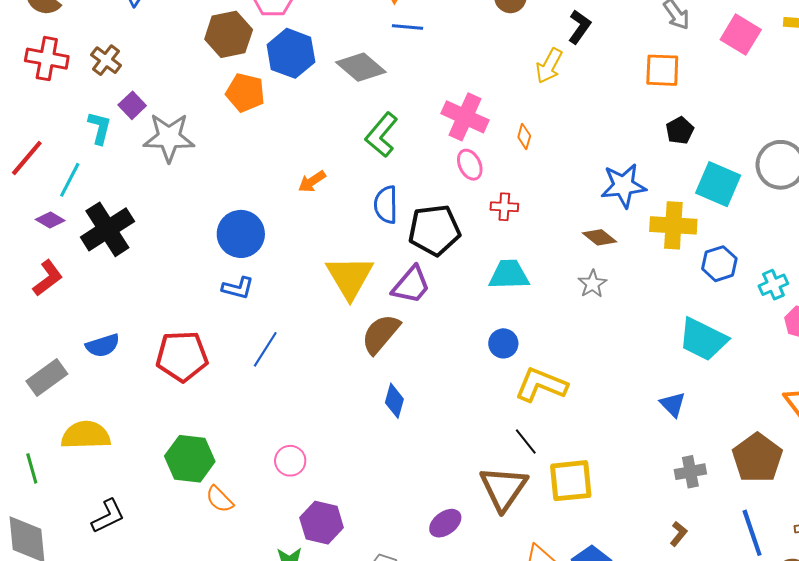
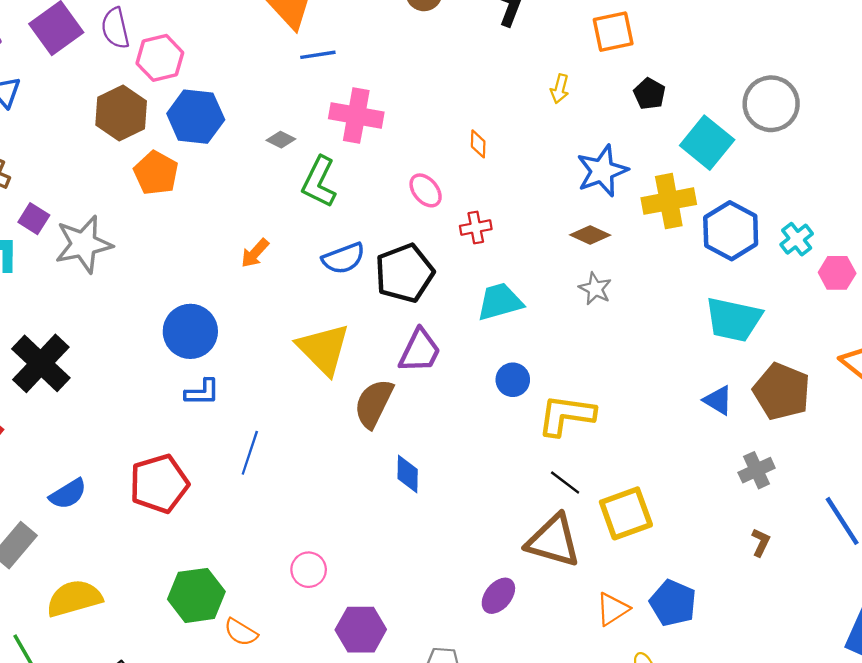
yellow arrow: (549, 66) -> (560, 89), moved, size x0.7
gray diamond: (361, 67) -> (281, 140), moved, size x0.5
orange pentagon: (245, 93) -> (156, 173), turned 30
pink cross: (465, 117) -> (356, 115), moved
cyan square: (718, 184) -> (707, 143), turned 30
blue semicircle: (386, 205) -> (343, 258), turned -96
blue hexagon: (719, 264) -> (731, 231), size x1.4
purple trapezoid: (411, 285) -> (420, 351), moved
brown pentagon: (757, 458) -> (782, 392), moved
brown triangle: (503, 488) -> (553, 541), turned -34

